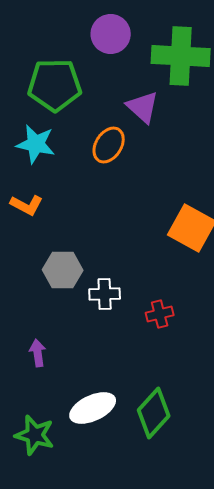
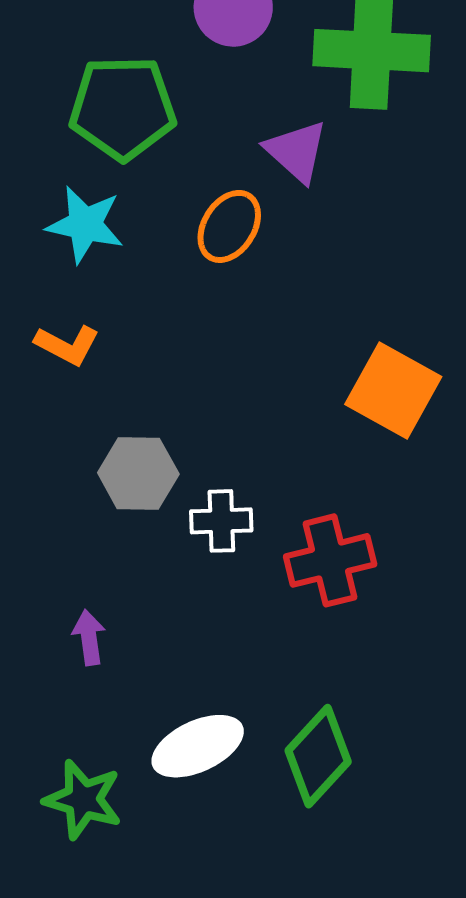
red cross: (160, 314) -> (330, 560), size x1.6

